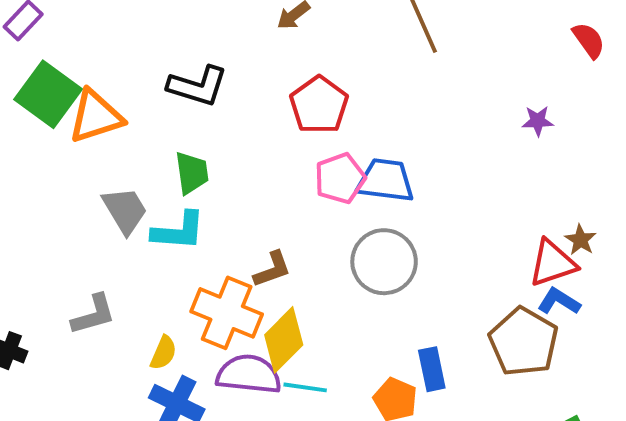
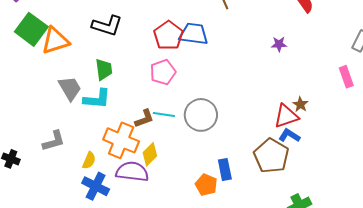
pink pentagon: (340, 178) -> (163, 72), moved
blue trapezoid: (385, 180) -> (194, 34), moved
yellow diamond: (284, 340) -> (150, 154), size x0.7
cyan line: (305, 387) -> (164, 114), moved

